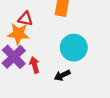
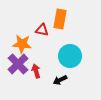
red triangle: (25, 19) -> (42, 30), moved

